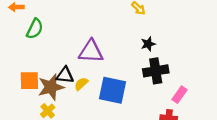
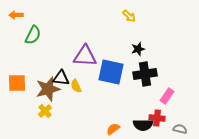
orange square: (29, 81) -> (17, 83), moved
yellow semicircle: (81, 84) -> (76, 86), turned -72
blue square: (112, 90) -> (111, 72), moved

